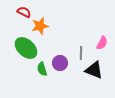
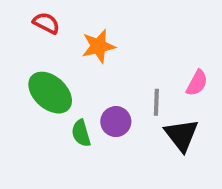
orange star: (40, 26) -> (98, 46), moved
black triangle: (94, 70) -> (181, 135), turned 30

